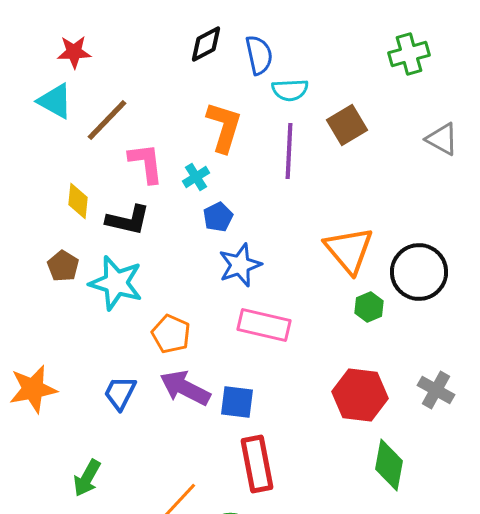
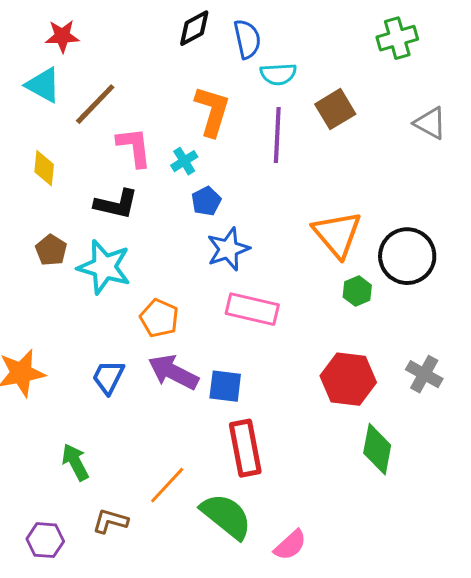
yellow diamond: (78, 201) -> (44, 168), moved
green arrow: (87, 478) -> (75, 462), turned 123

